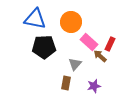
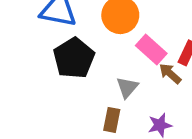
black pentagon: (44, 47) -> (74, 58), turned -30

